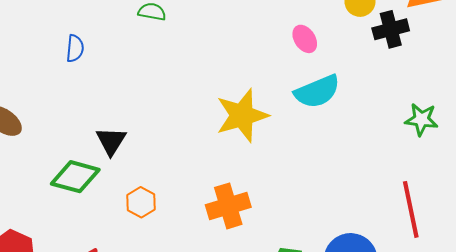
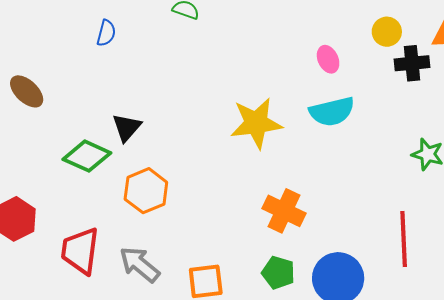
orange hexagon: (141, 202) -> (146, 191), size x1.5
orange cross: (228, 206) -> (284, 211), moved, turned 33

